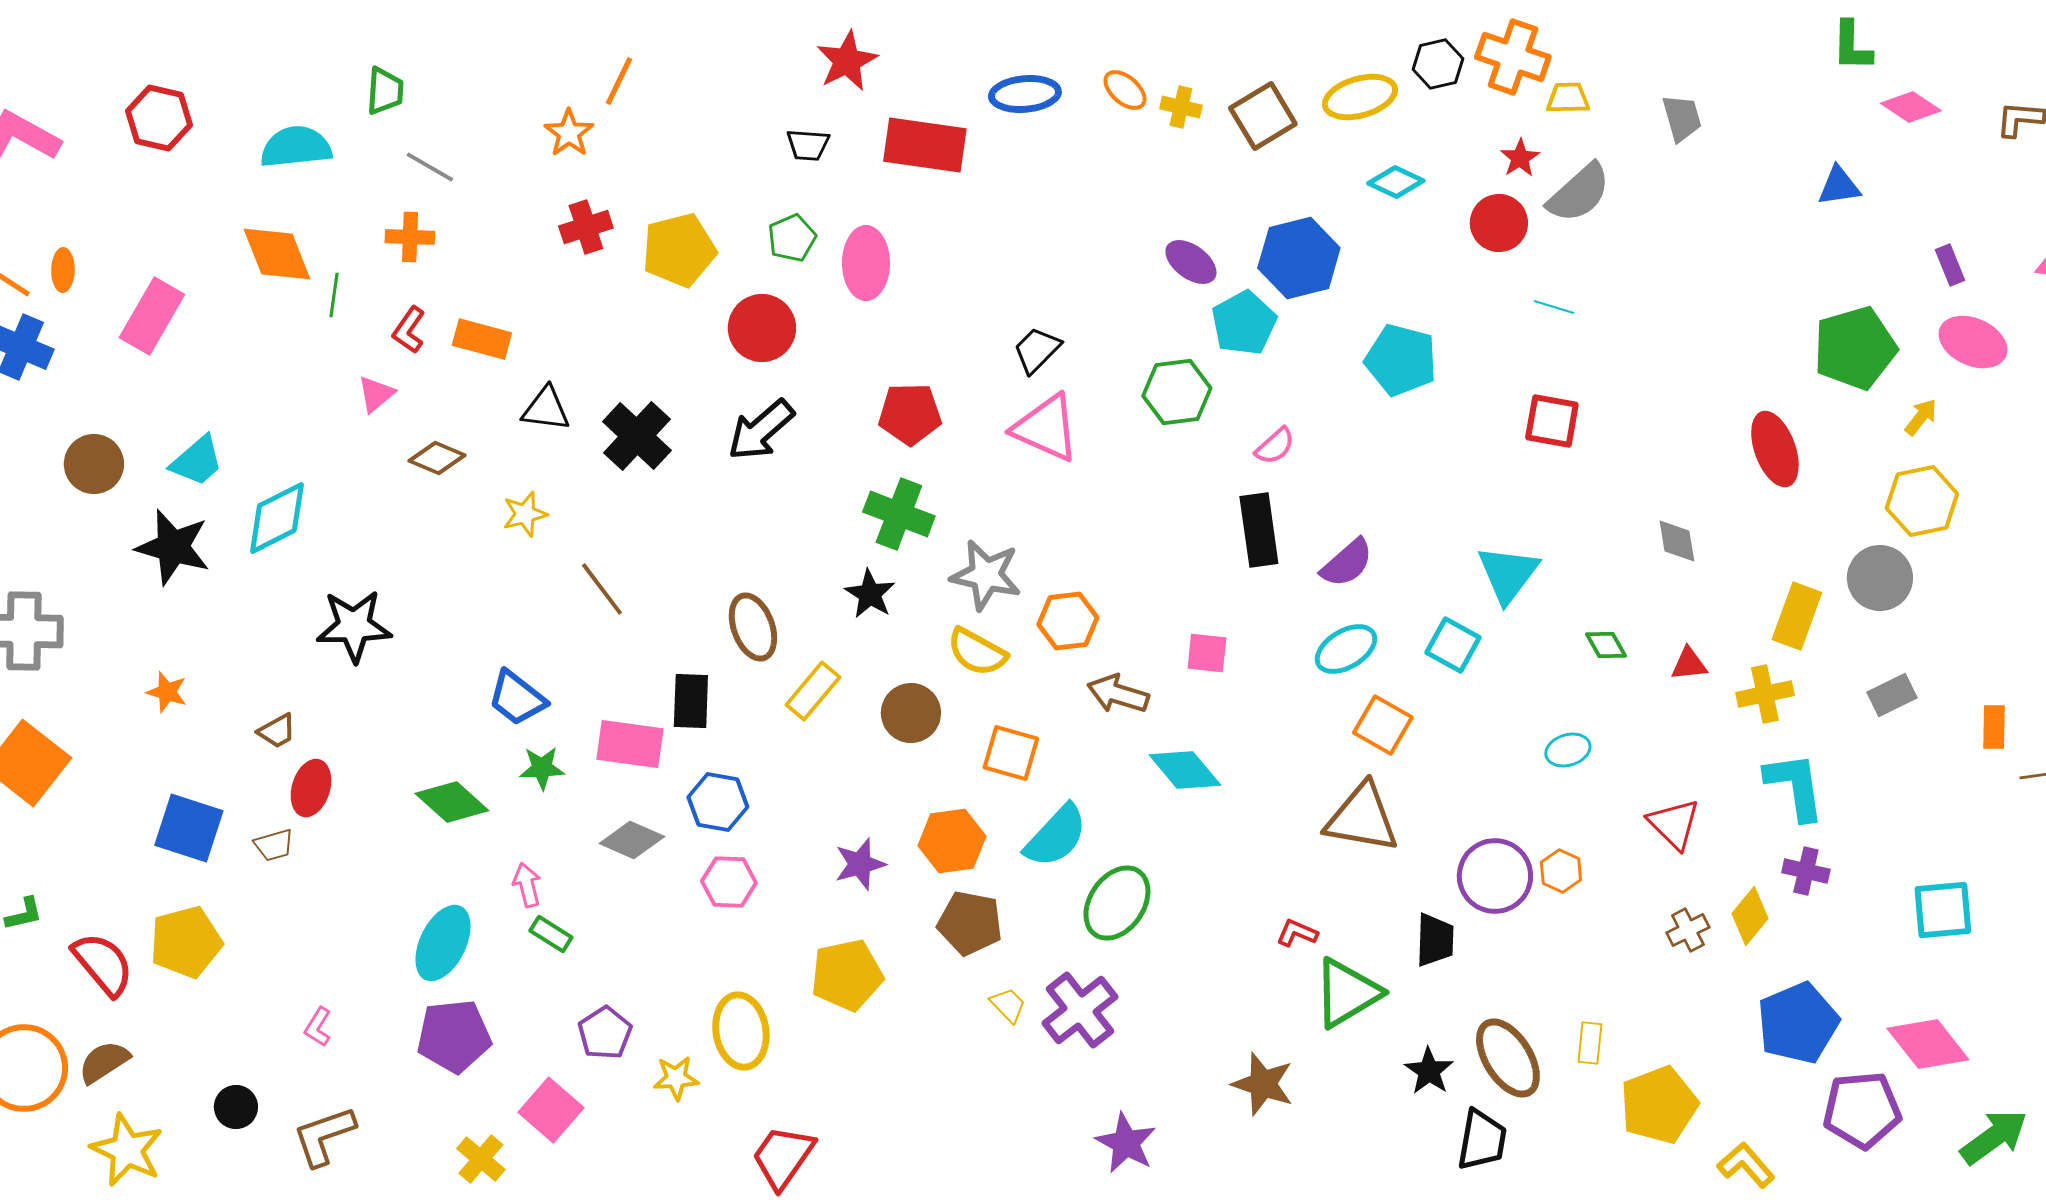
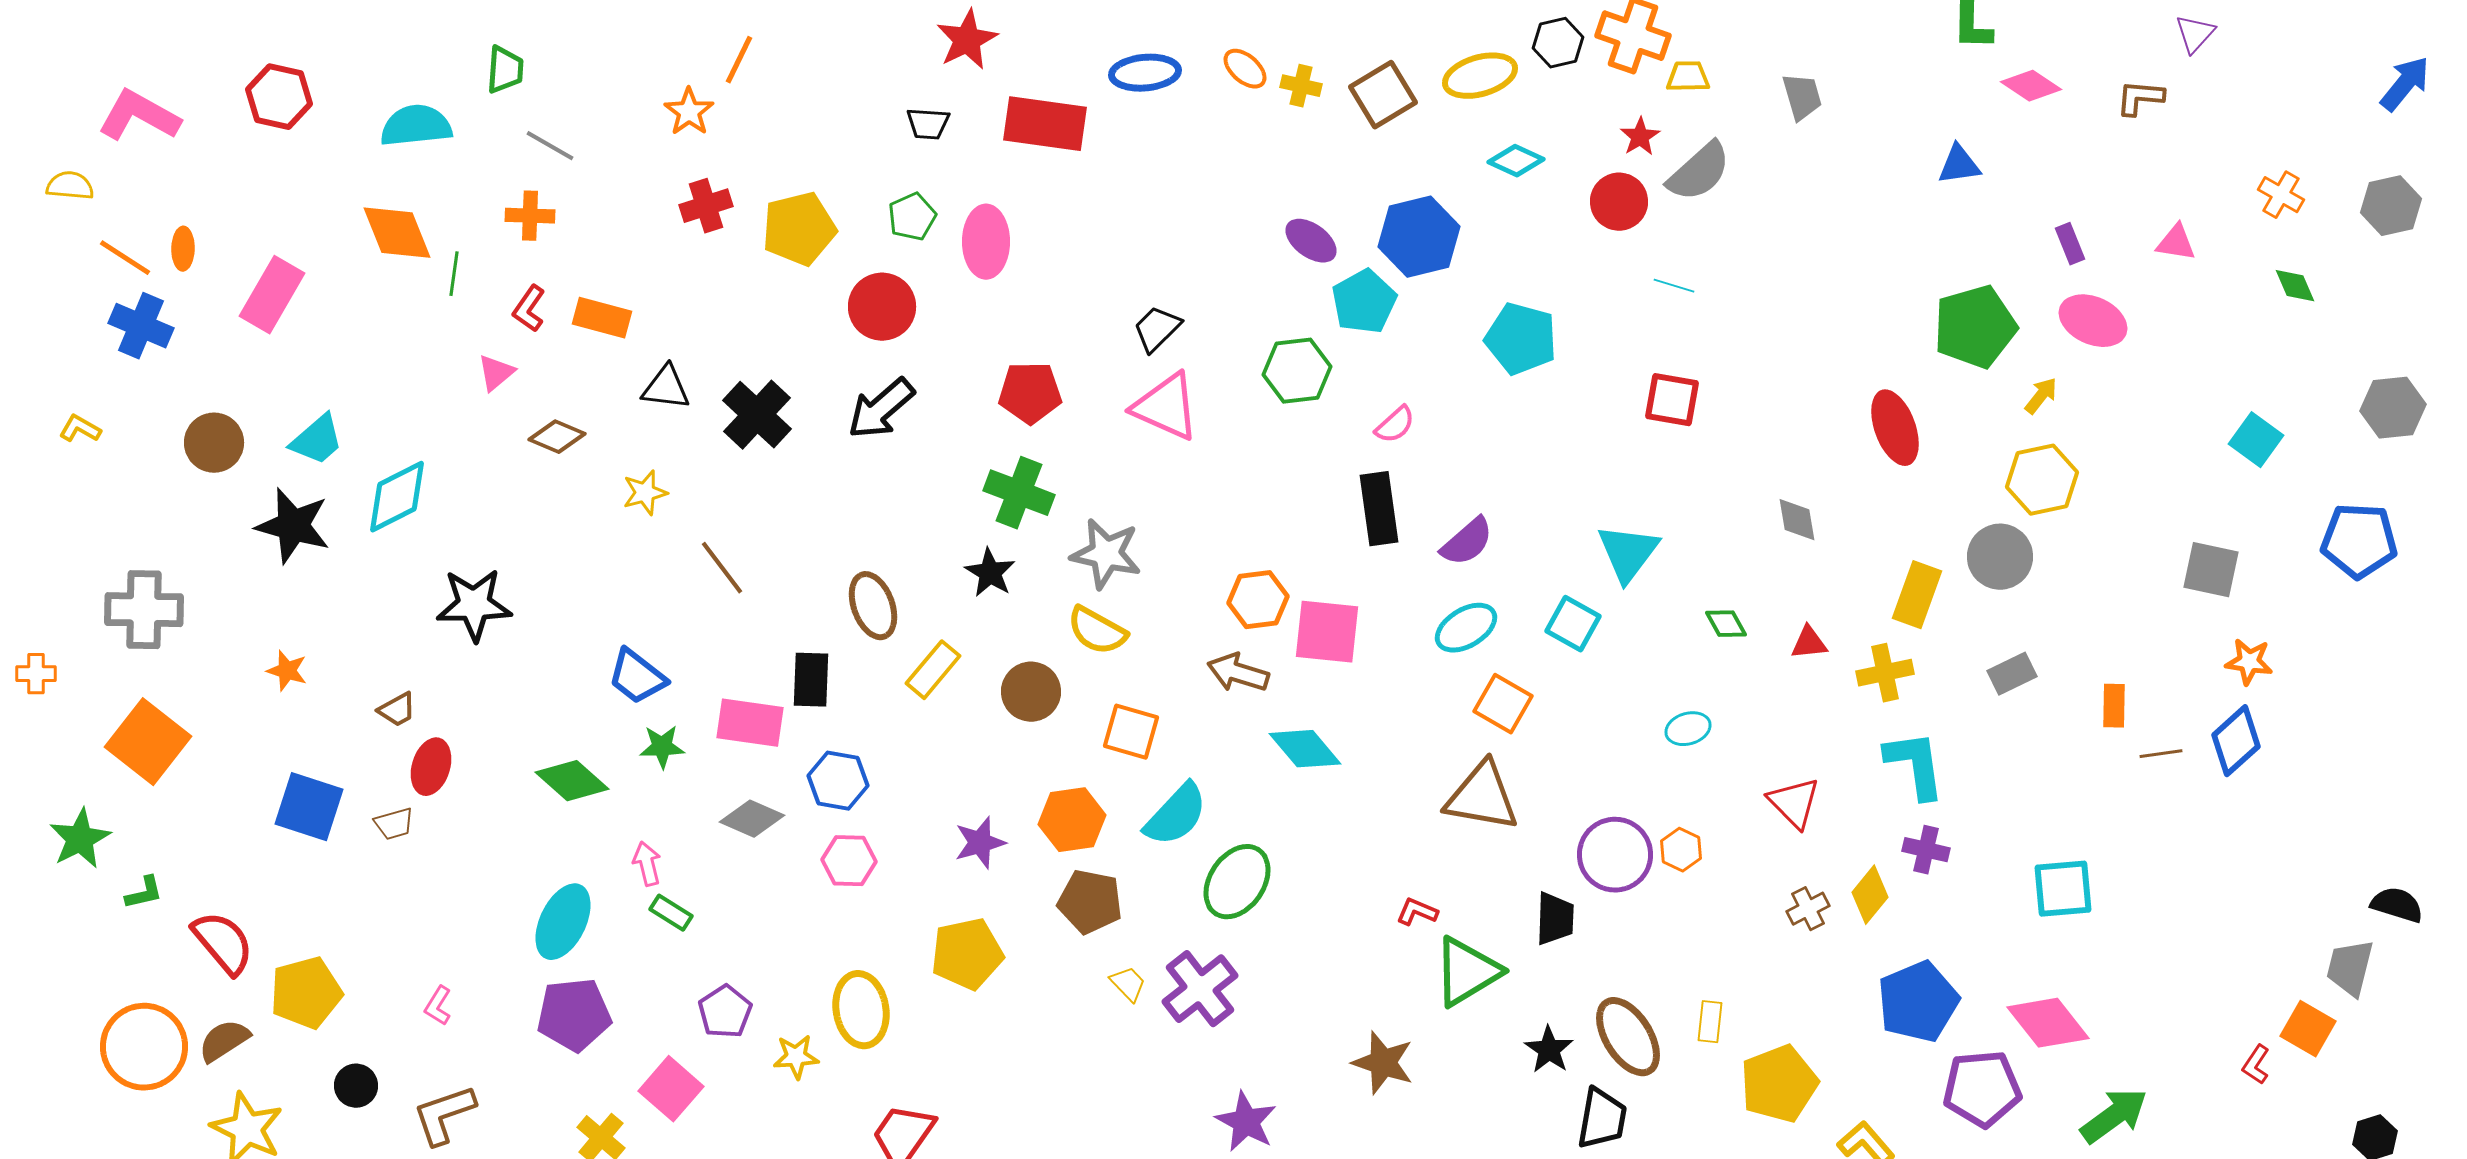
orange hexagon: (1068, 621) -> (1258, 600), moved
pink square: (1207, 653) -> (1327, 632), size x1.6
yellow pentagon: (186, 942) -> (306, 993), moved

